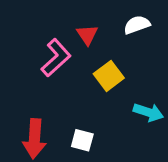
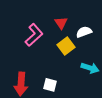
white semicircle: (137, 25) -> (84, 32), moved
red triangle: (87, 35) -> (61, 23), moved

